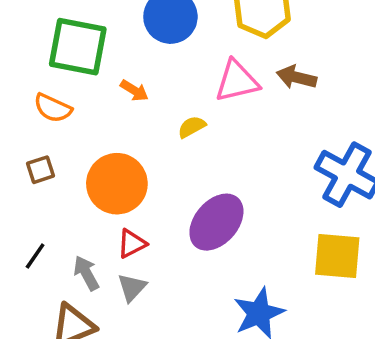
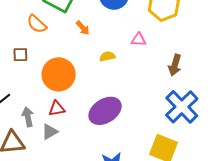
brown arrow: (296, 77) -> (175, 65), moved, turned -105
pink triangle: (237, 81) -> (139, 40), size x0.6

